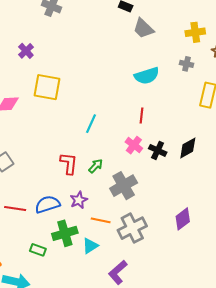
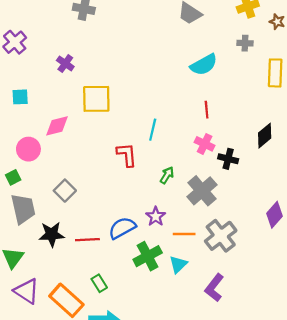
black cross: (158, 150) -> (228, 159), moved
red L-shape: (69, 163) -> (127, 155), moved
green rectangle: (38, 250) -> (99, 283), moved, turned 49

